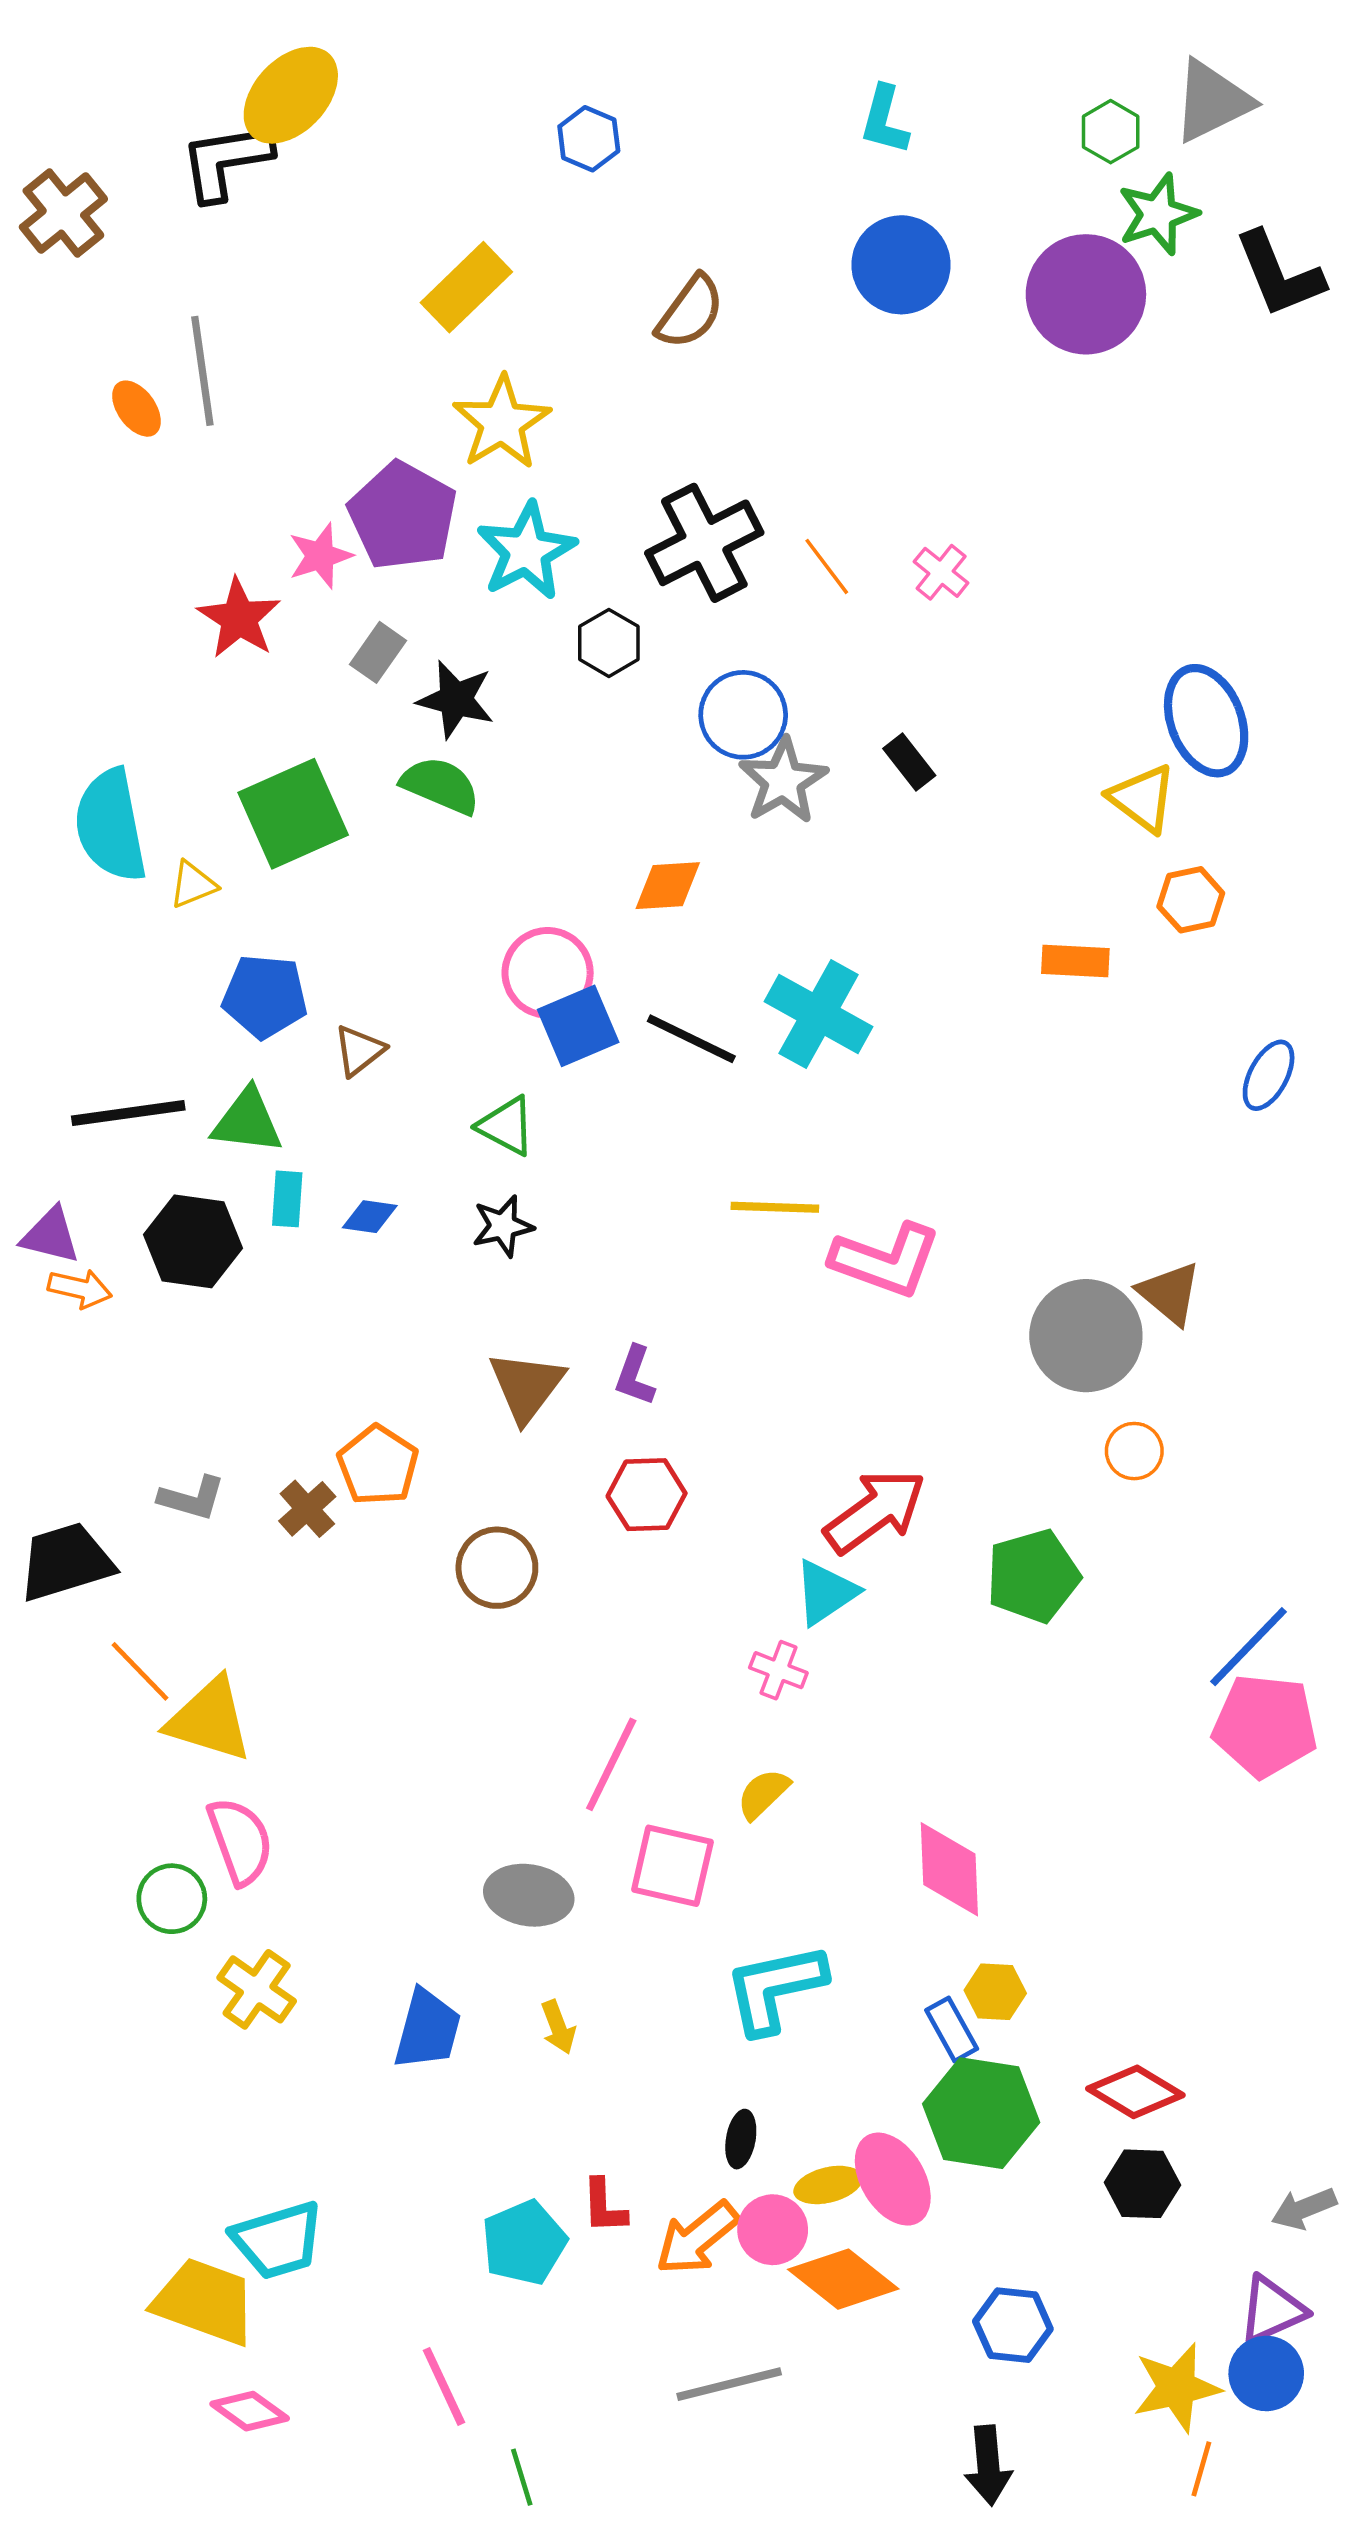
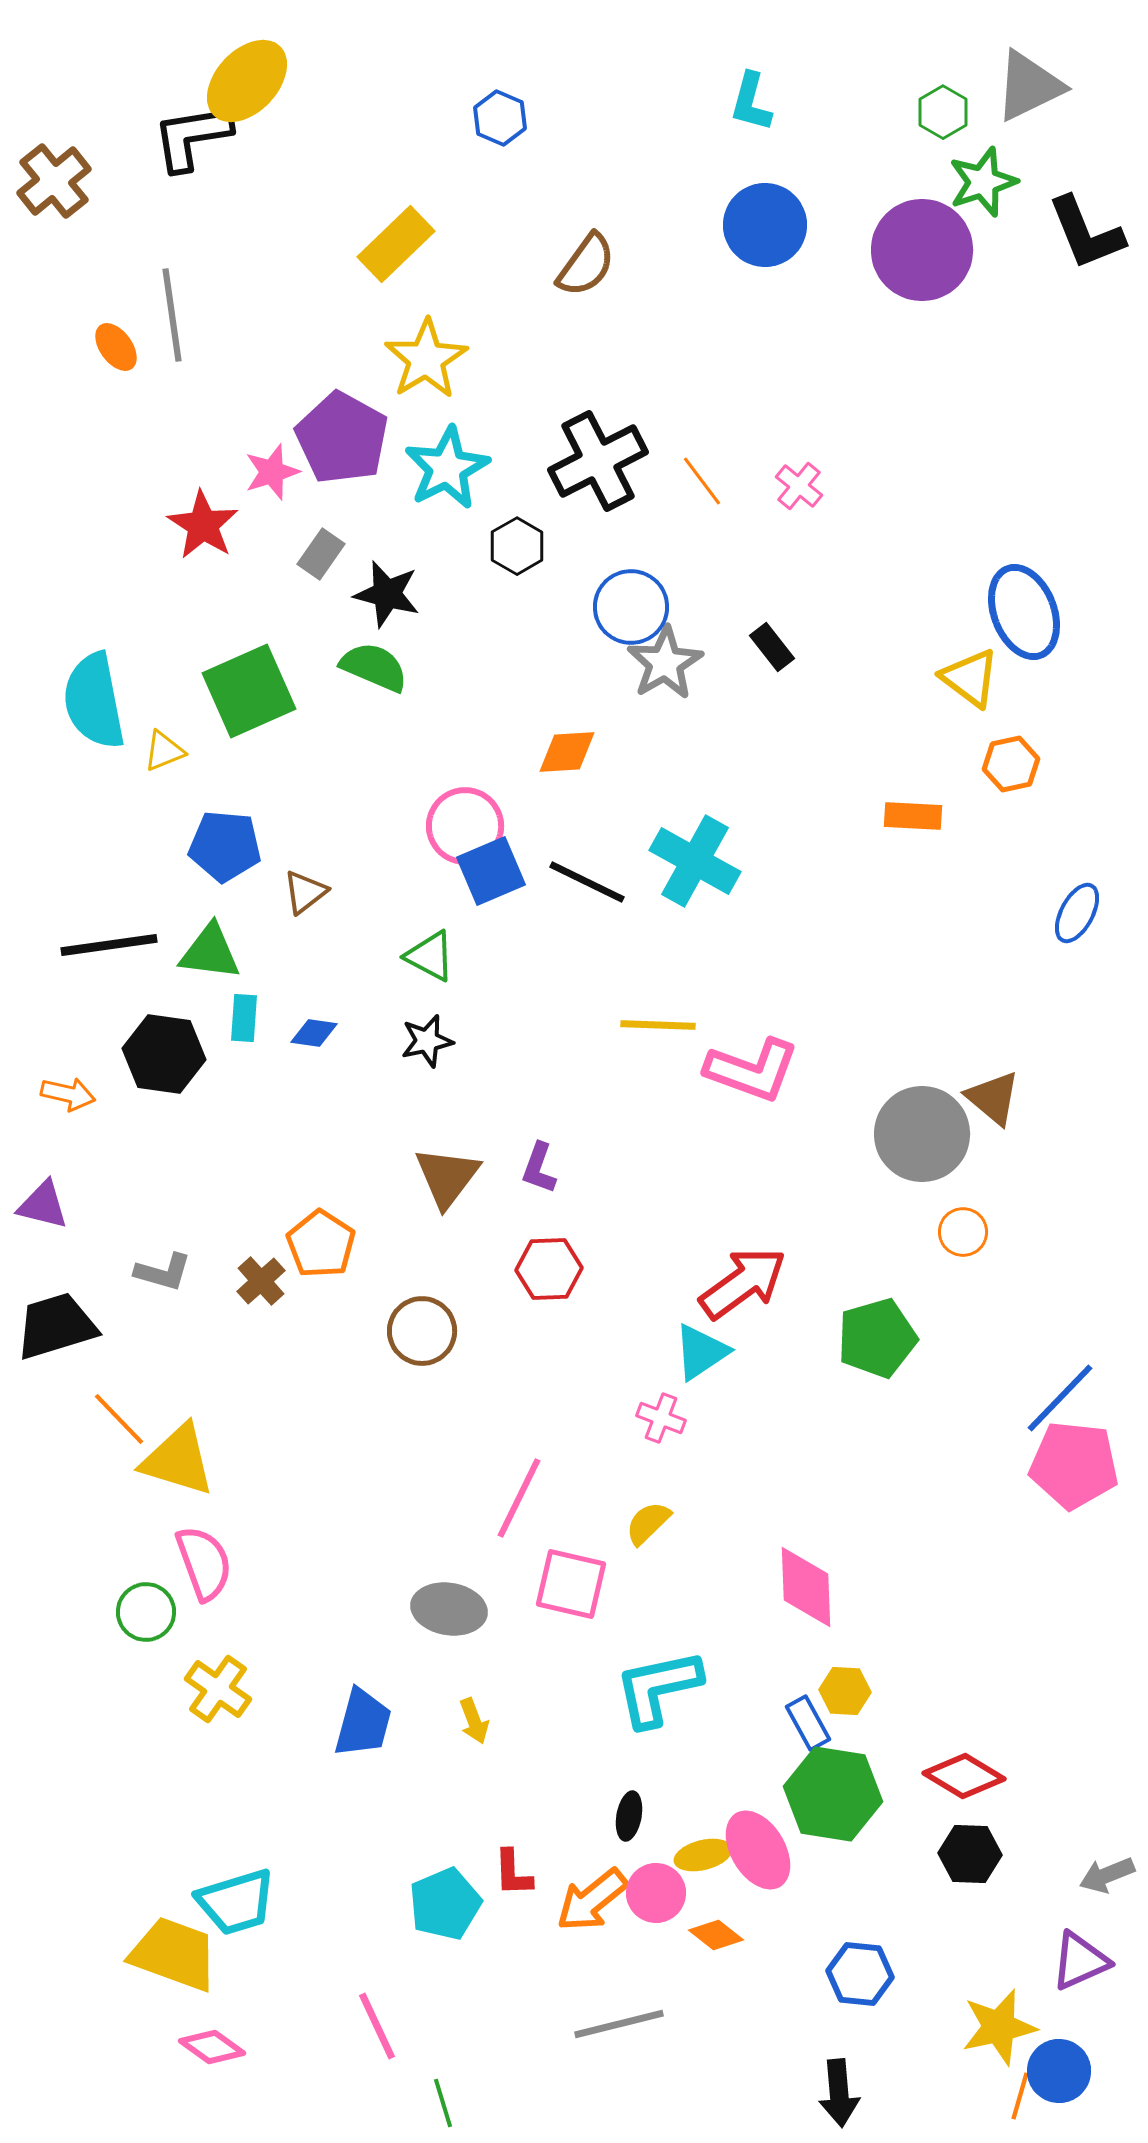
purple triangle: (50, 1235) -> (43, 1205), moved
orange diamond: (843, 2279) -> (716, 1935), size x0.6
blue circle: (1266, 2373) -> (1059, 2071), moved

